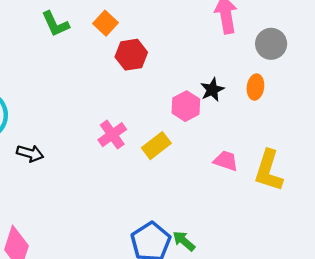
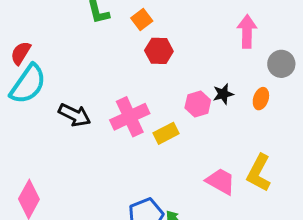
pink cross: (112, 135) -> (130, 117), size x1.5
black arrow: (30, 153) -> (75, 115), moved, size x1.4
pink trapezoid: (226, 161) -> (221, 181), moved, size x1.4

